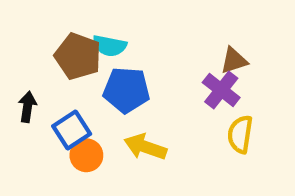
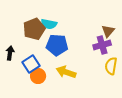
brown pentagon: (78, 56) -> (34, 29), turned 30
brown triangle: (234, 61) -> (108, 31), turned -32
purple cross: (221, 90) -> (102, 45), turned 36

